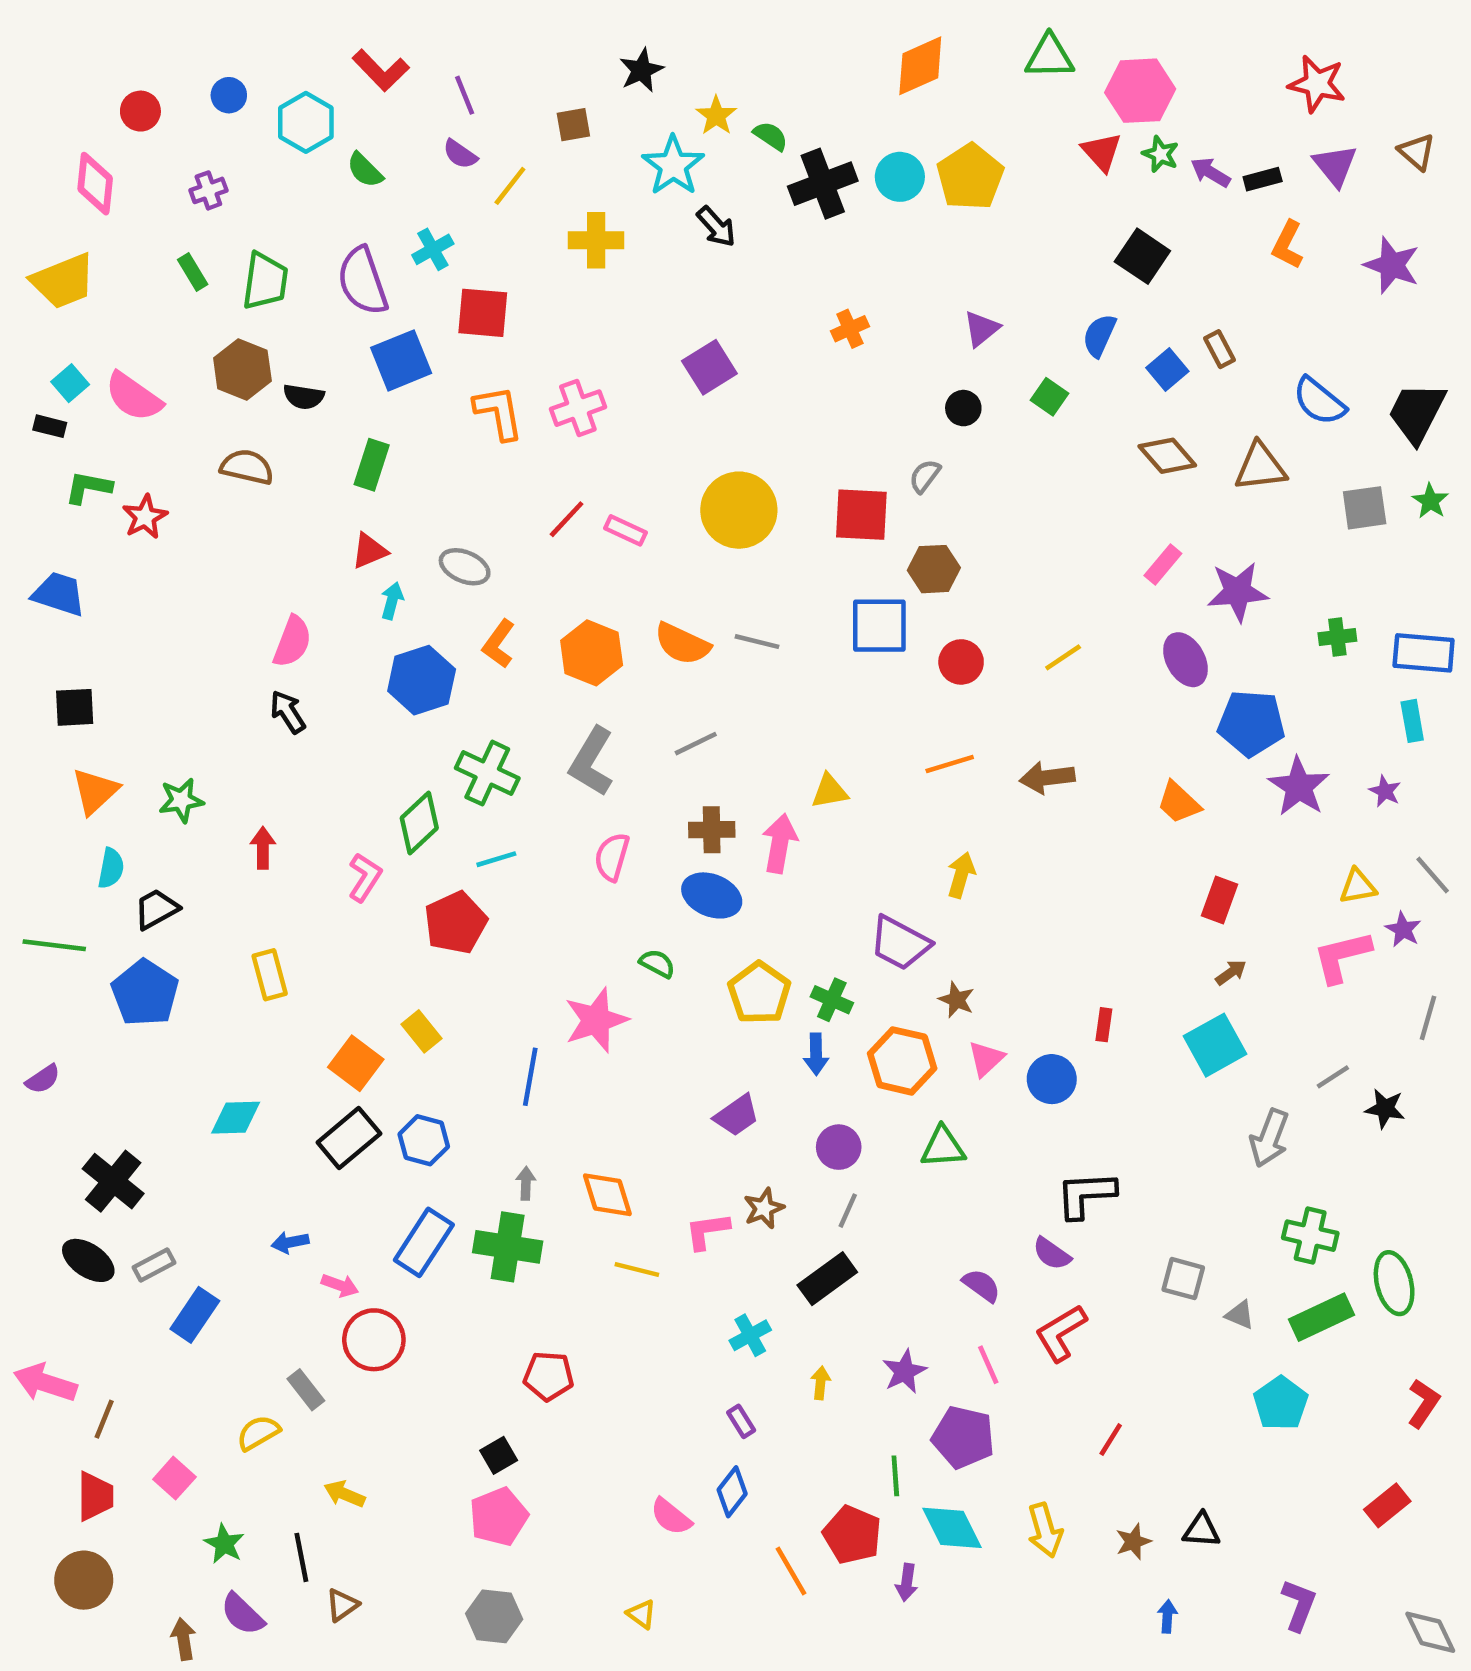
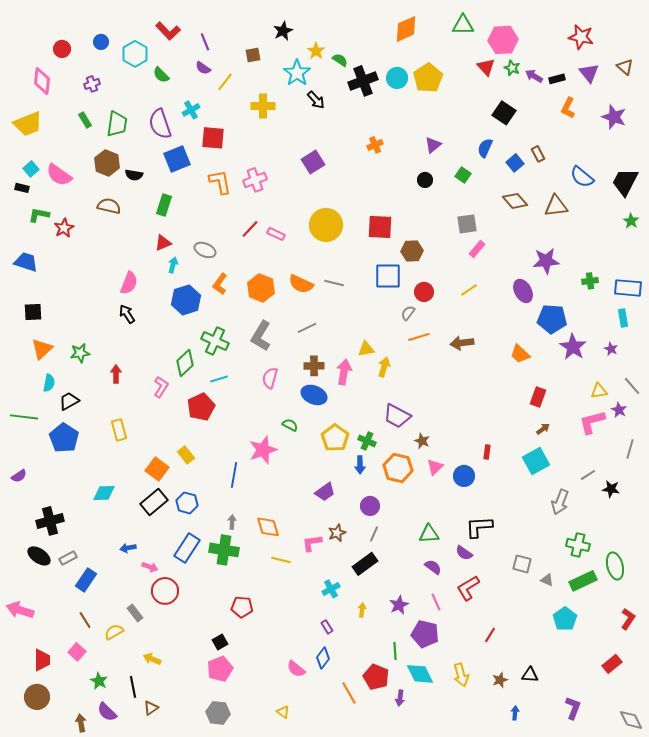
gray semicircle: (925, 476) -> (408, 313), moved
gray square: (1365, 508) -> (467, 224), moved
pink rectangle: (1163, 564) -> (477, 249), moved
yellow arrow: (961, 875) -> (384, 367), moved
green triangle: (943, 1147) -> (429, 534), moved
black cross: (113, 1181) -> (50, 521), turned 36
brown line: (104, 1419) -> (85, 620), moved, turned -54

